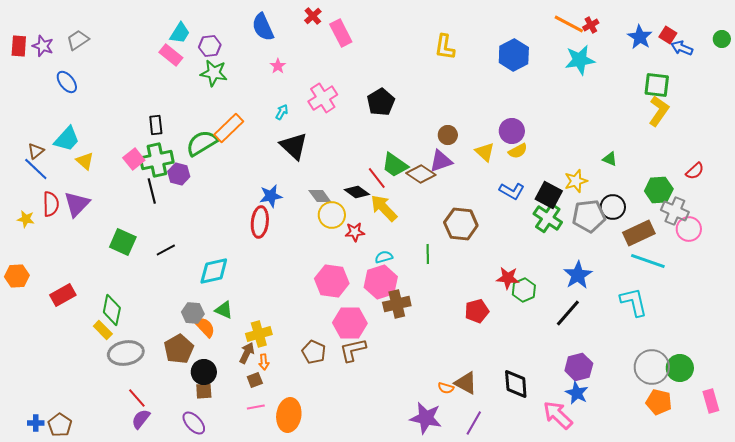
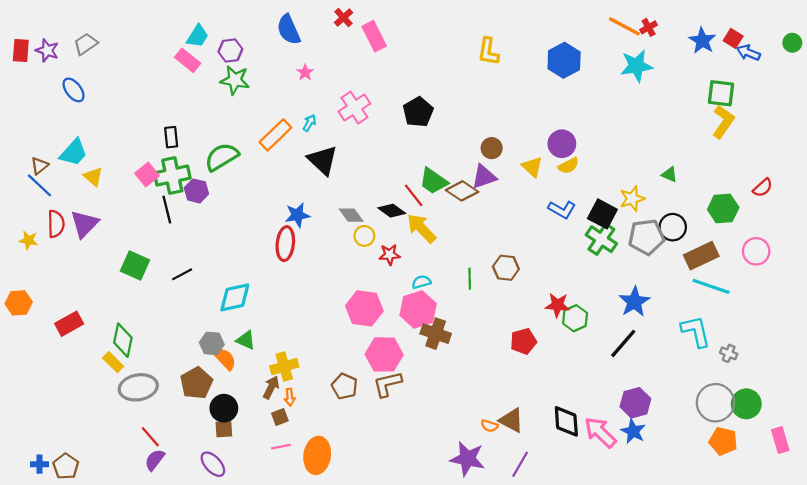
orange rectangle: (229, 128) -> (275, 135), moved
gray cross: (675, 211) -> (729, 353), moved, size x0.6
yellow circle: (332, 215) -> (364, 236), size x0.7
brown hexagon: (461, 224) -> (506, 268), moved, size x0.7
brown cross: (397, 304) -> (436, 334), turned 32
pink arrow: (558, 415) -> (600, 432), moved

